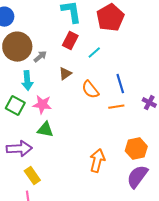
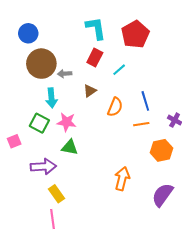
gray arrow: (40, 57) -> (65, 74), turned -144
orange semicircle: (90, 90) -> (115, 107), turned -120
orange hexagon: (136, 149) -> (161, 150), moved

